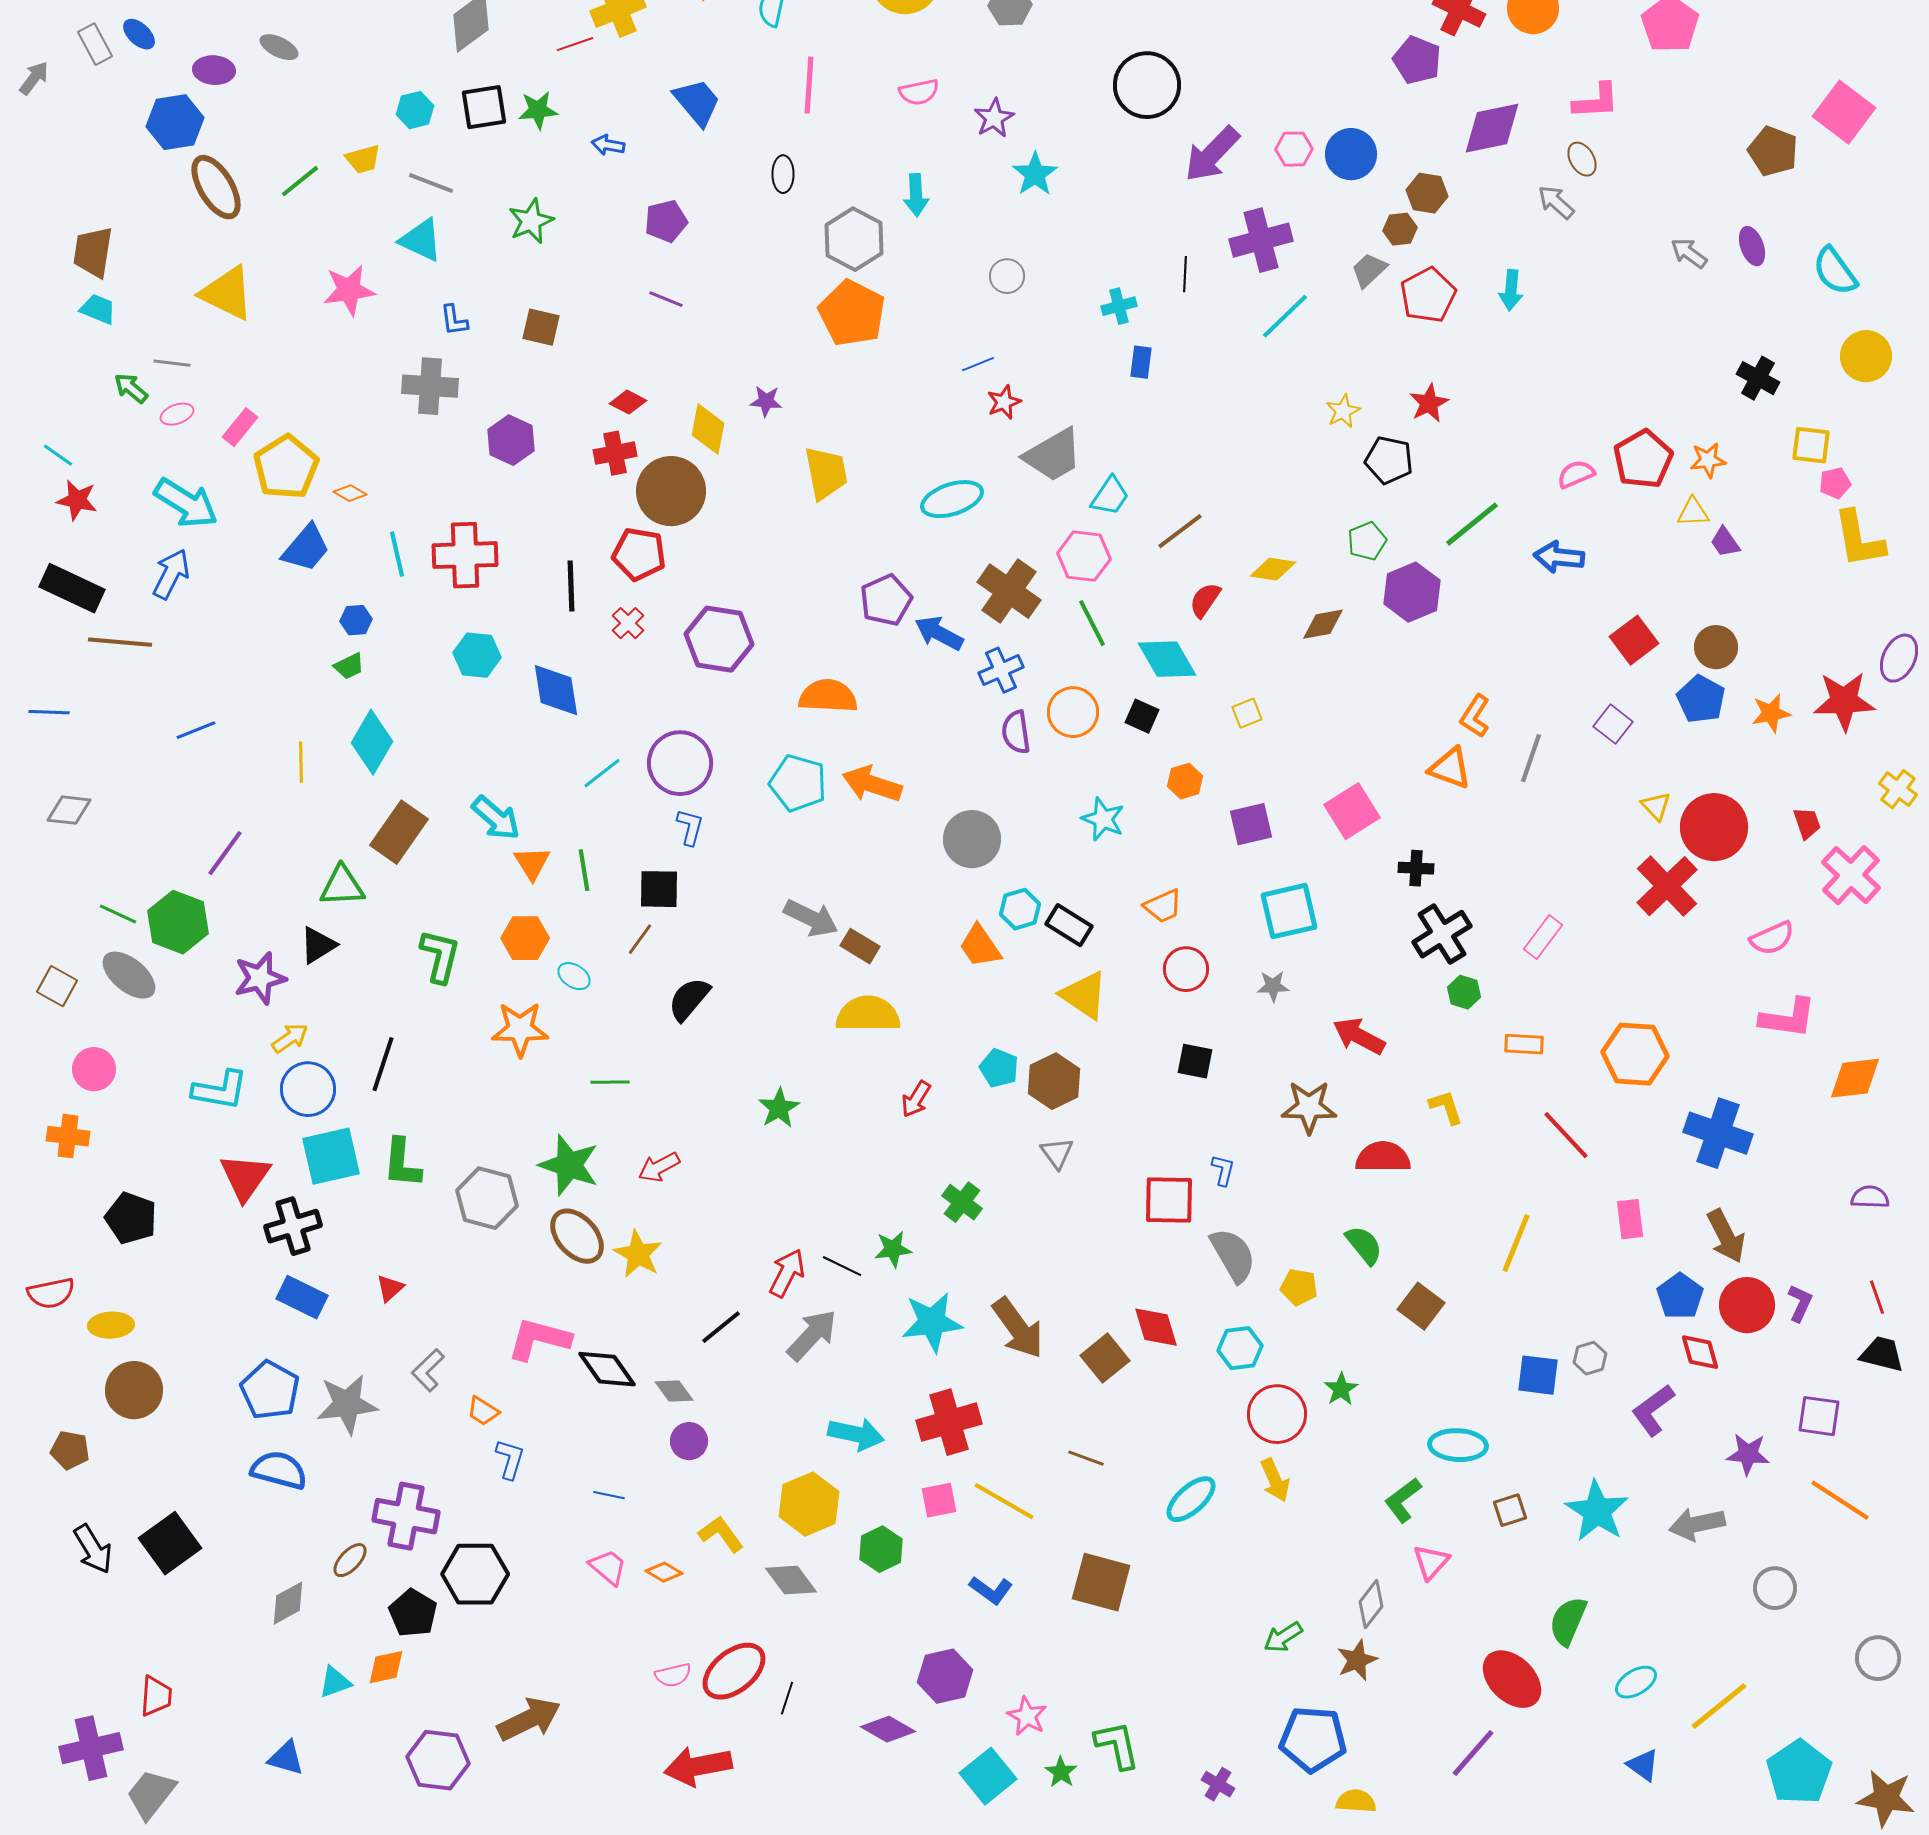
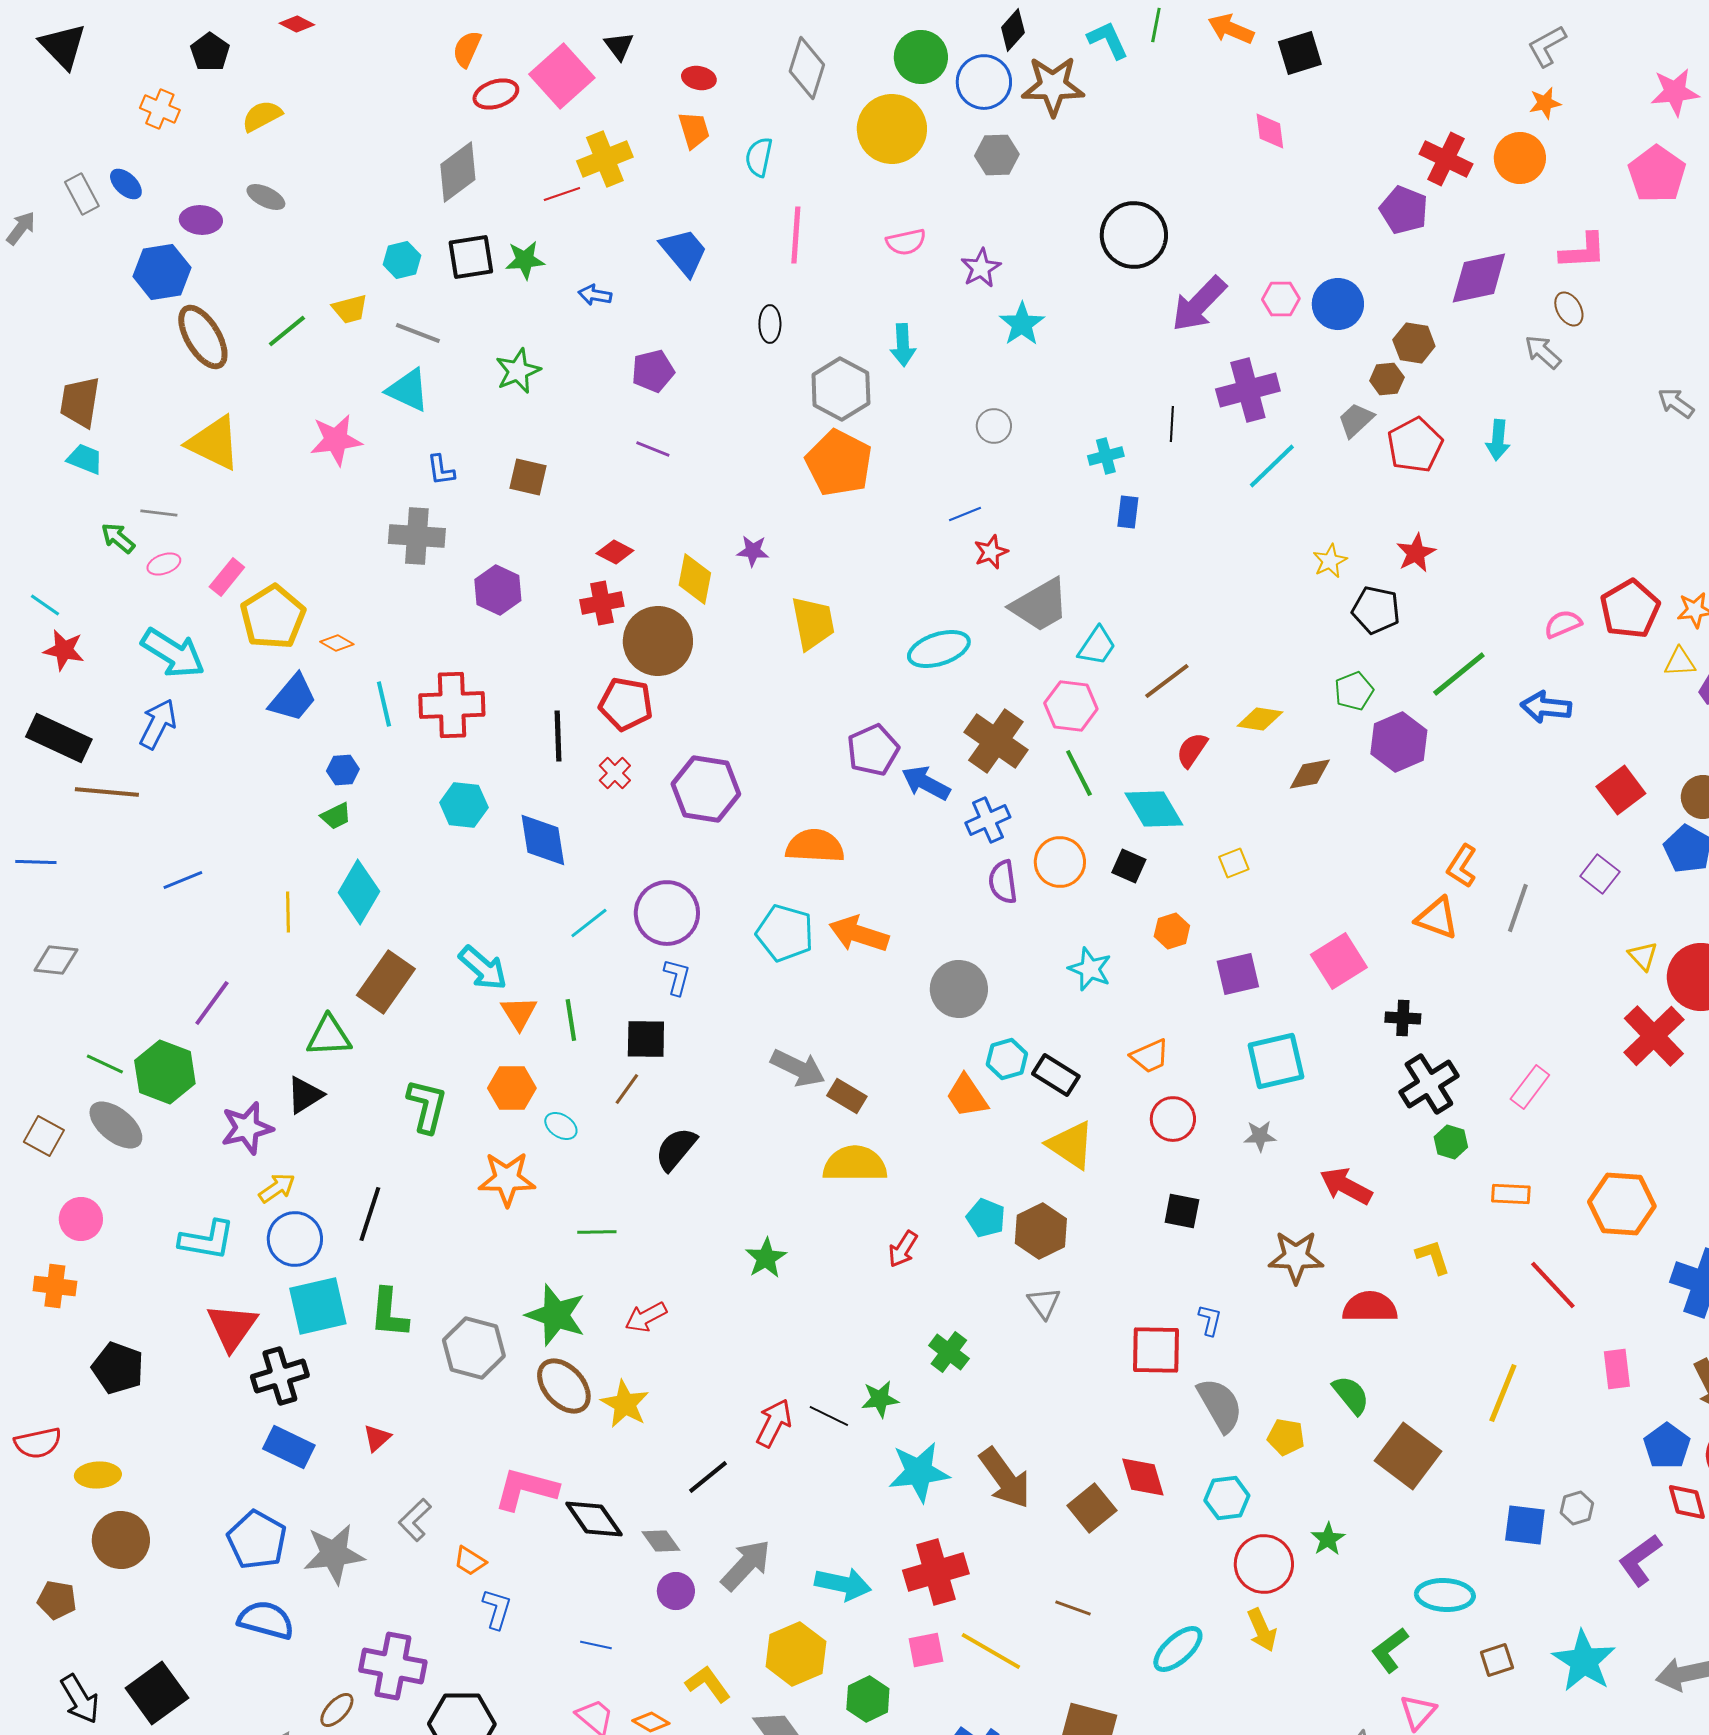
brown square: (1421, 1306) -> (1408, 1456), size x1.4
gray arrow: (812, 1335) -> (746, 1565), moved

